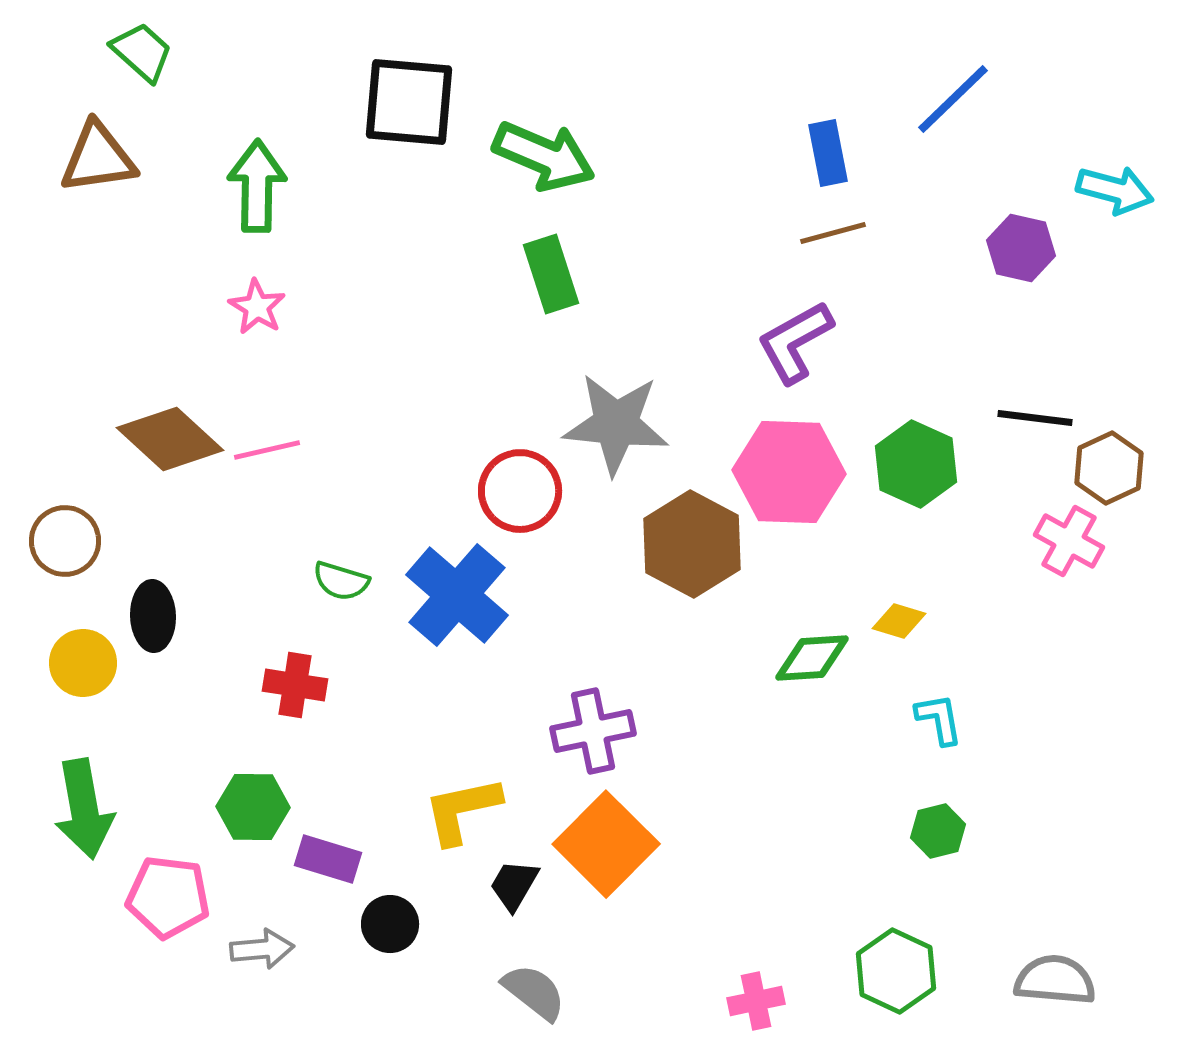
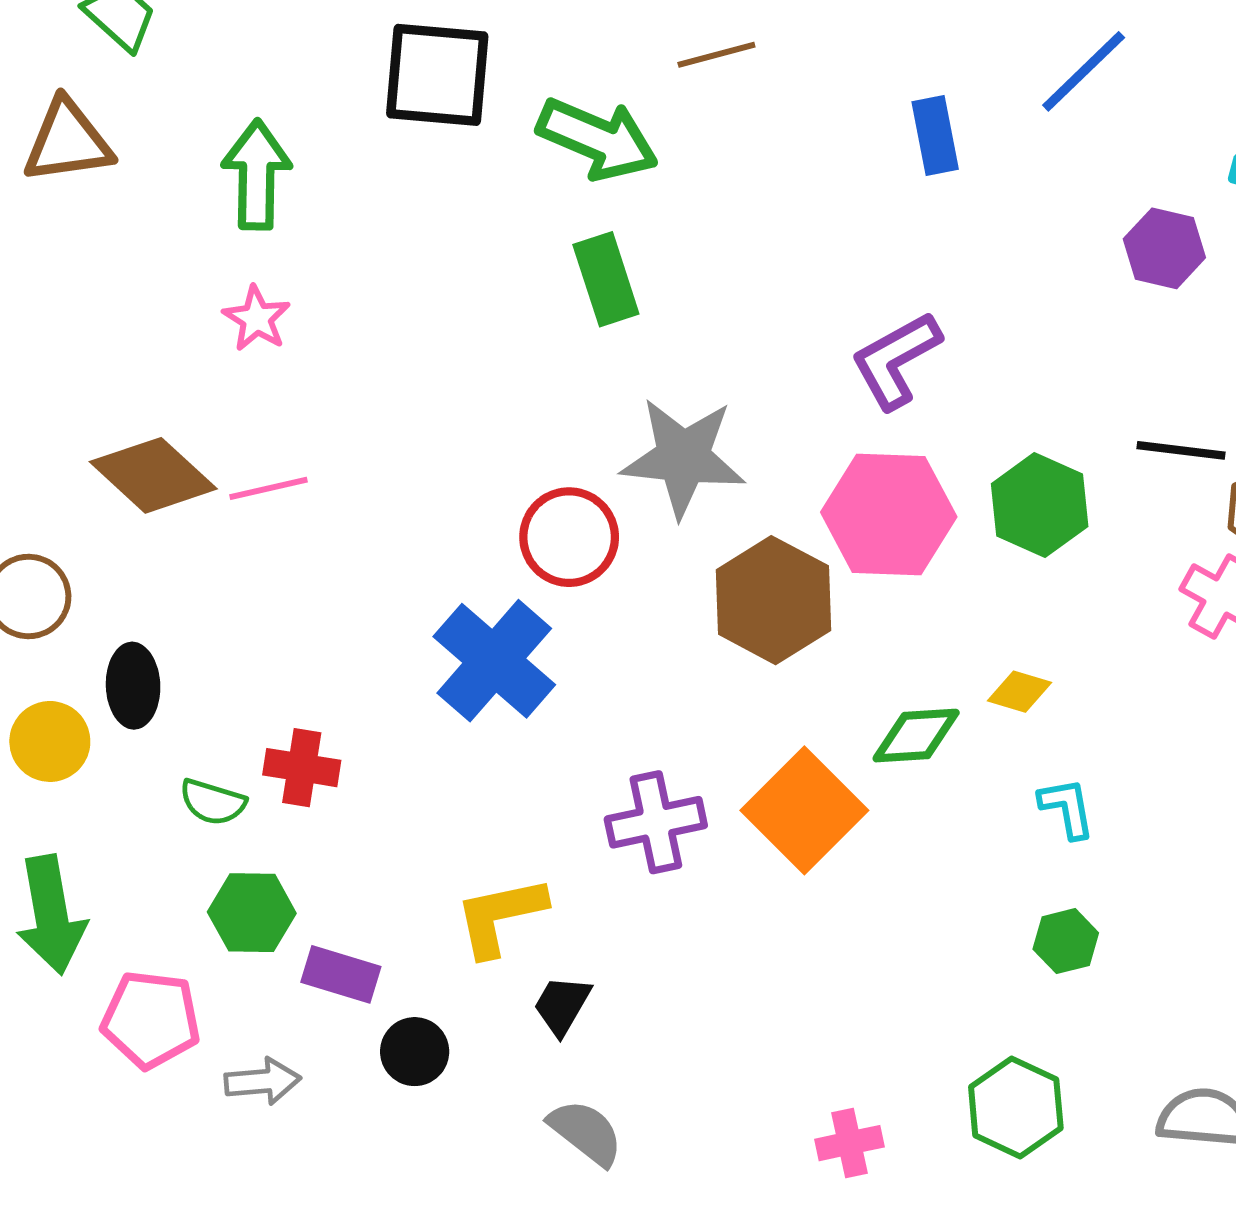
brown line: (833, 233) -> (716, 55), moved
green semicircle: (341, 581) -> (213, 802), moved
orange square: (606, 844) -> (804, 810), moved

